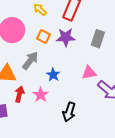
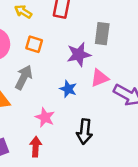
purple star: (66, 37) -> (79, 54), moved
blue star: (53, 75) -> (68, 89), moved
red arrow: (19, 94) -> (36, 147), moved

